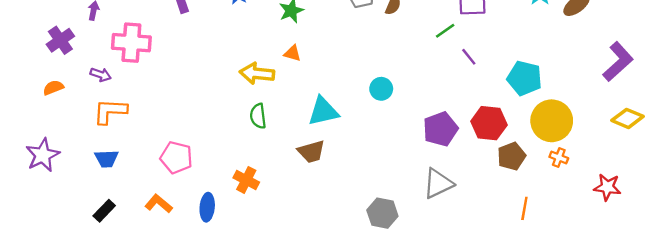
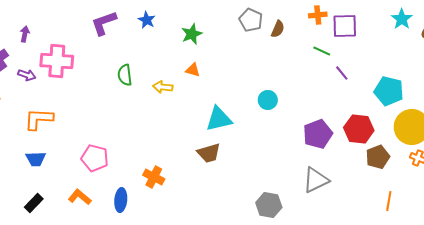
green line: (445, 31) -> (322, 51), turned 60
yellow arrow: (257, 73) -> (163, 87), size x0.7
purple arrow: (101, 75) -> (27, 75), moved
green semicircle: (258, 116) -> (125, 75), moved

